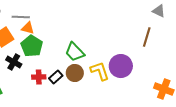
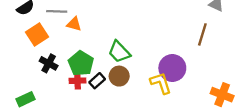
orange triangle: (28, 28) -> (74, 24), moved
green pentagon: (32, 46) -> (81, 63), moved
yellow L-shape: (100, 71) -> (161, 83), moved

